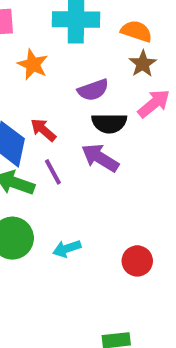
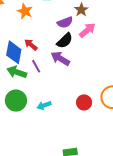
purple semicircle: (93, 90) -> (65, 22), moved
black semicircle: (109, 123) -> (65, 41), turned -42
red circle: (137, 261) -> (84, 102), moved

